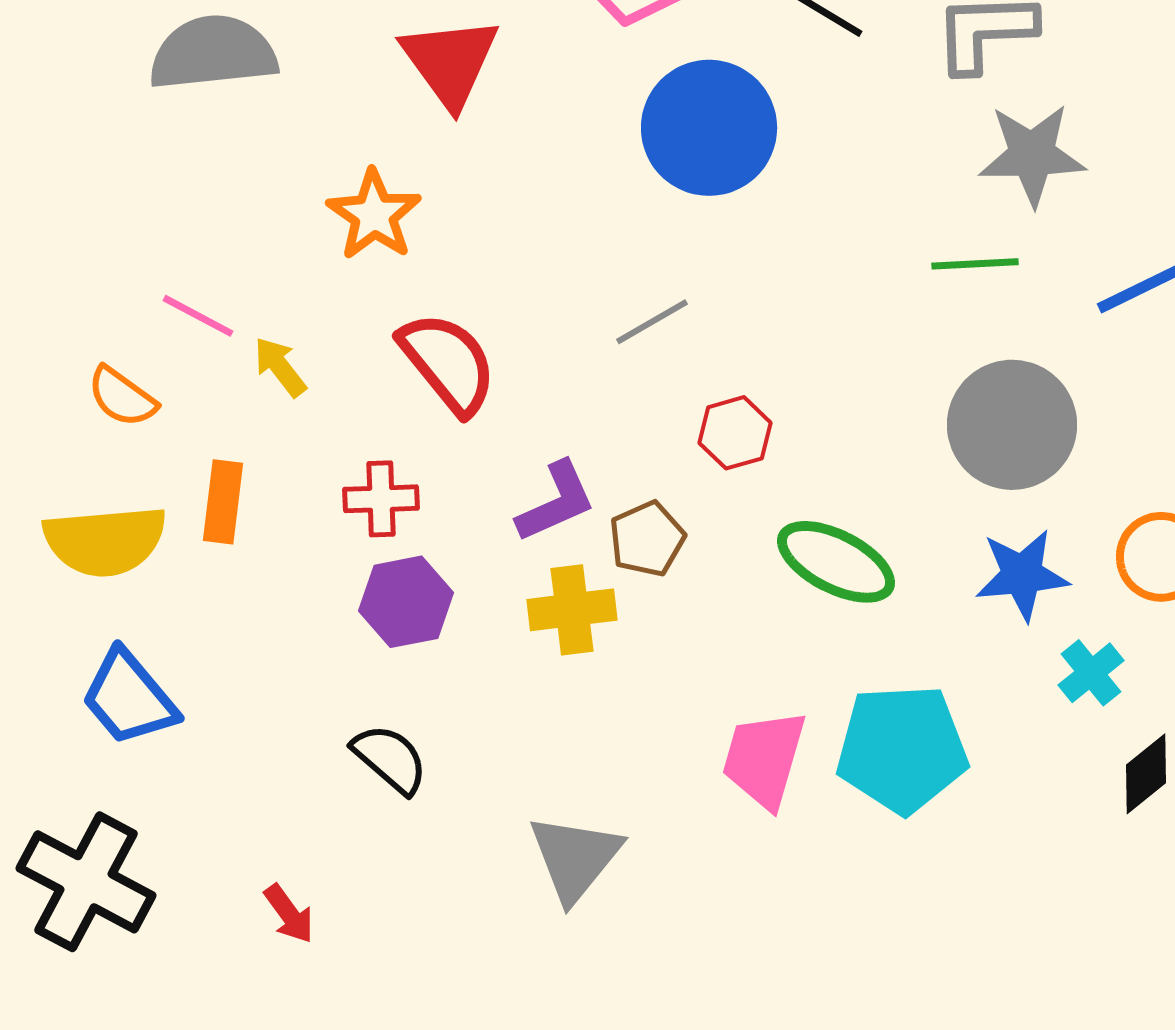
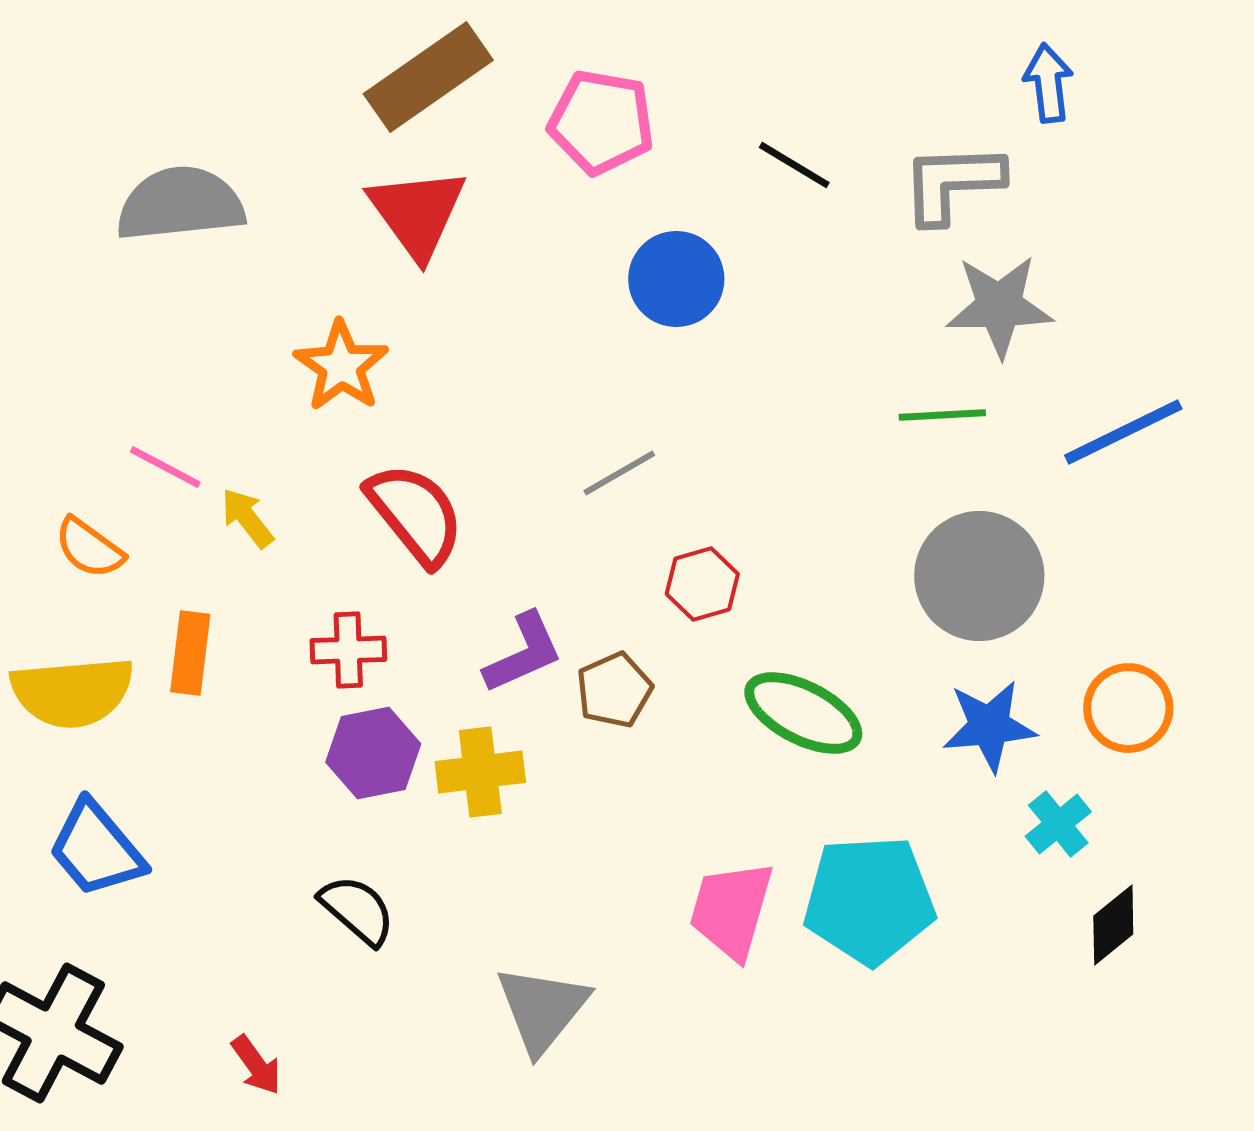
blue circle: (709, 128) -> (676, 279), size x0.7
yellow cross: (572, 610) -> (480, 772), moved

